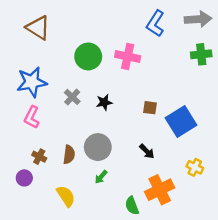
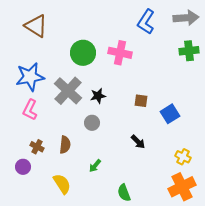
gray cross: (72, 97) -> (68, 91), size x1.8
blue square: (181, 121) -> (170, 114), size x0.7
gray circle: (98, 147) -> (92, 123), moved, size x0.6
orange cross: (160, 190) -> (182, 187), moved

